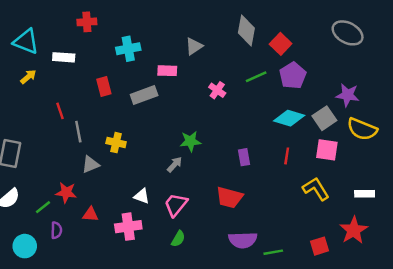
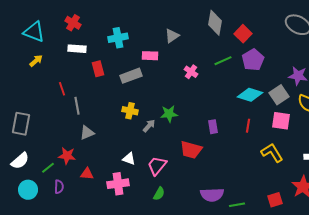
red cross: (87, 22) -> (73, 23), moved, turned 35
white rectangle: (64, 57) -> (77, 49), moved
yellow cross: (116, 143) -> (130, 111), moved
gray arrow: (175, 164) -> (149, 126), moved
red trapezoid: (229, 197) -> (191, 150), moved
cyan circle: (25, 246) -> (28, 190), moved

